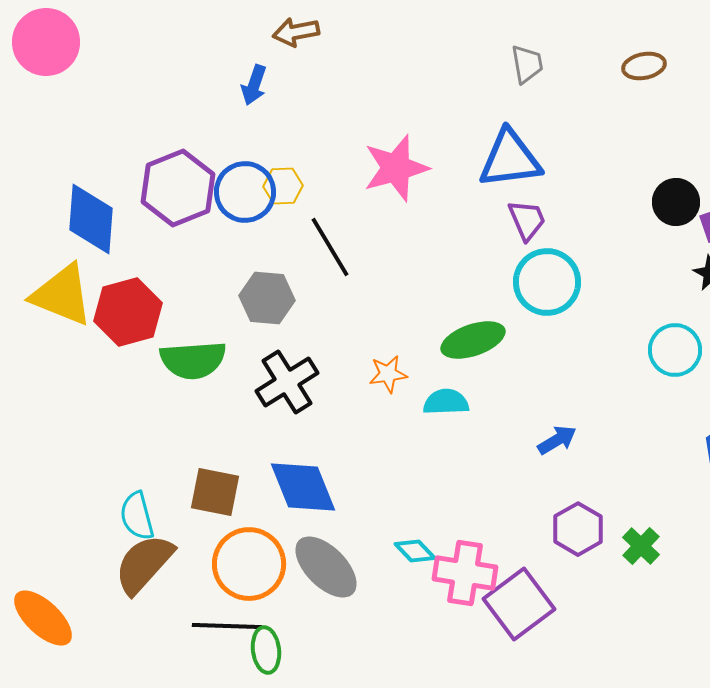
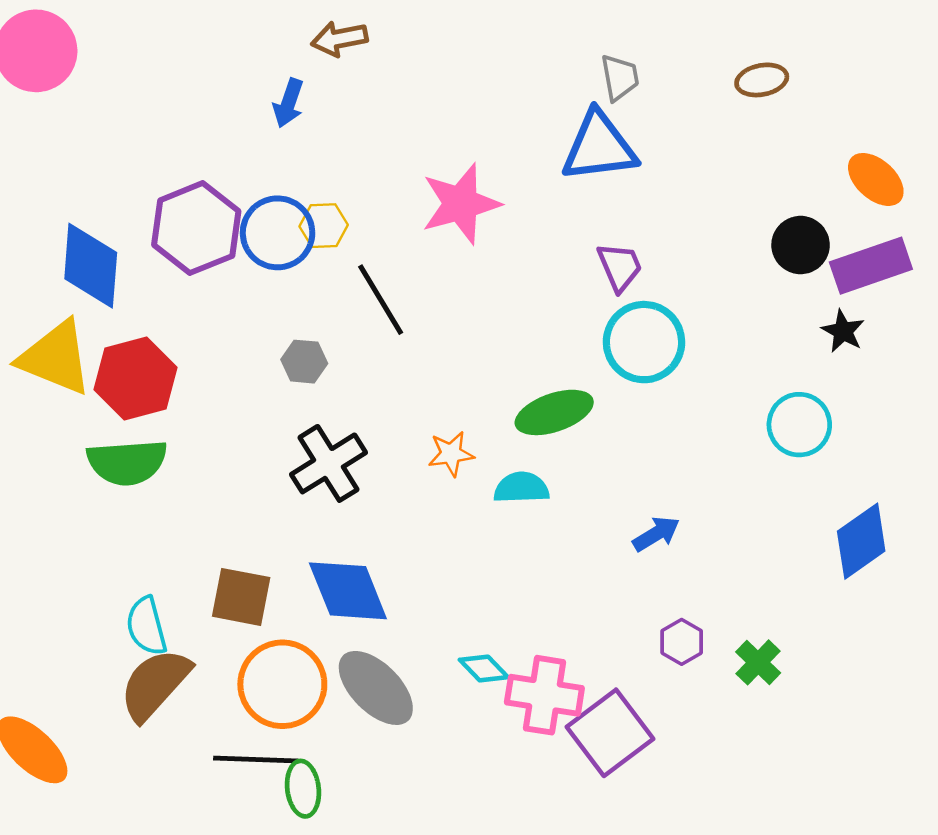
blue triangle: (510, 159) -> (599, 147), moved
gray hexagon: (267, 298) -> (304, 362), size x0.7
green semicircle: (193, 360) -> (127, 462), moved
purple hexagon: (578, 529) -> (682, 642), size x0.7

